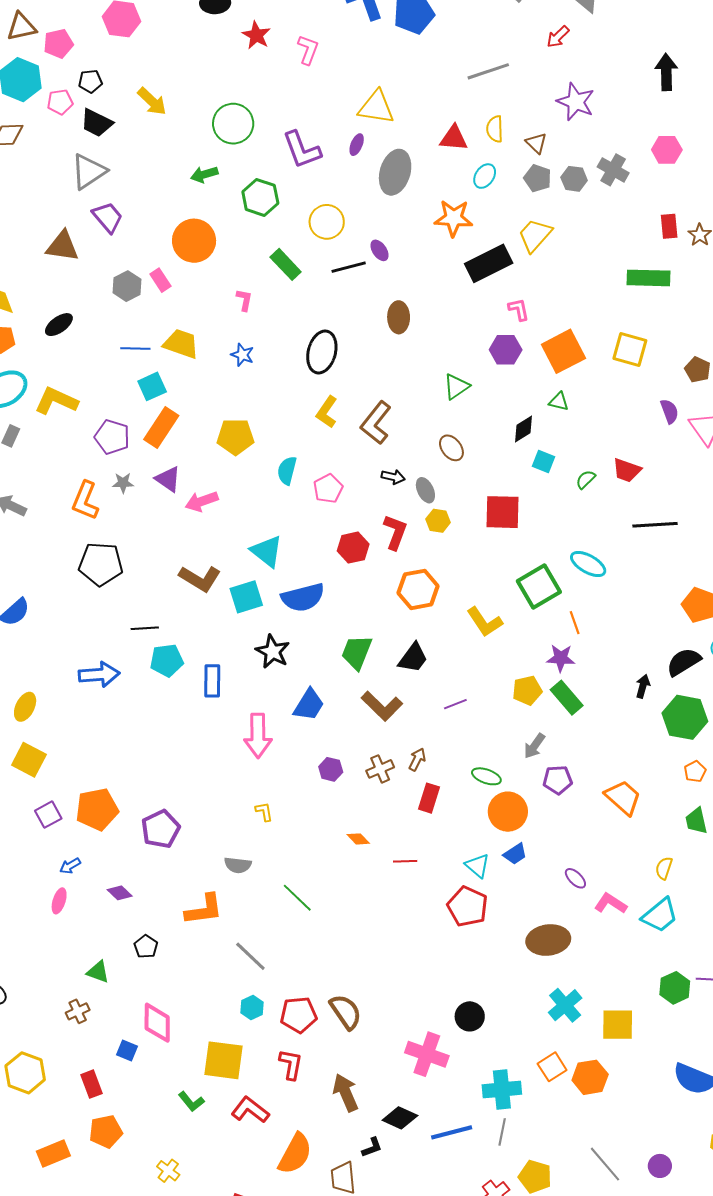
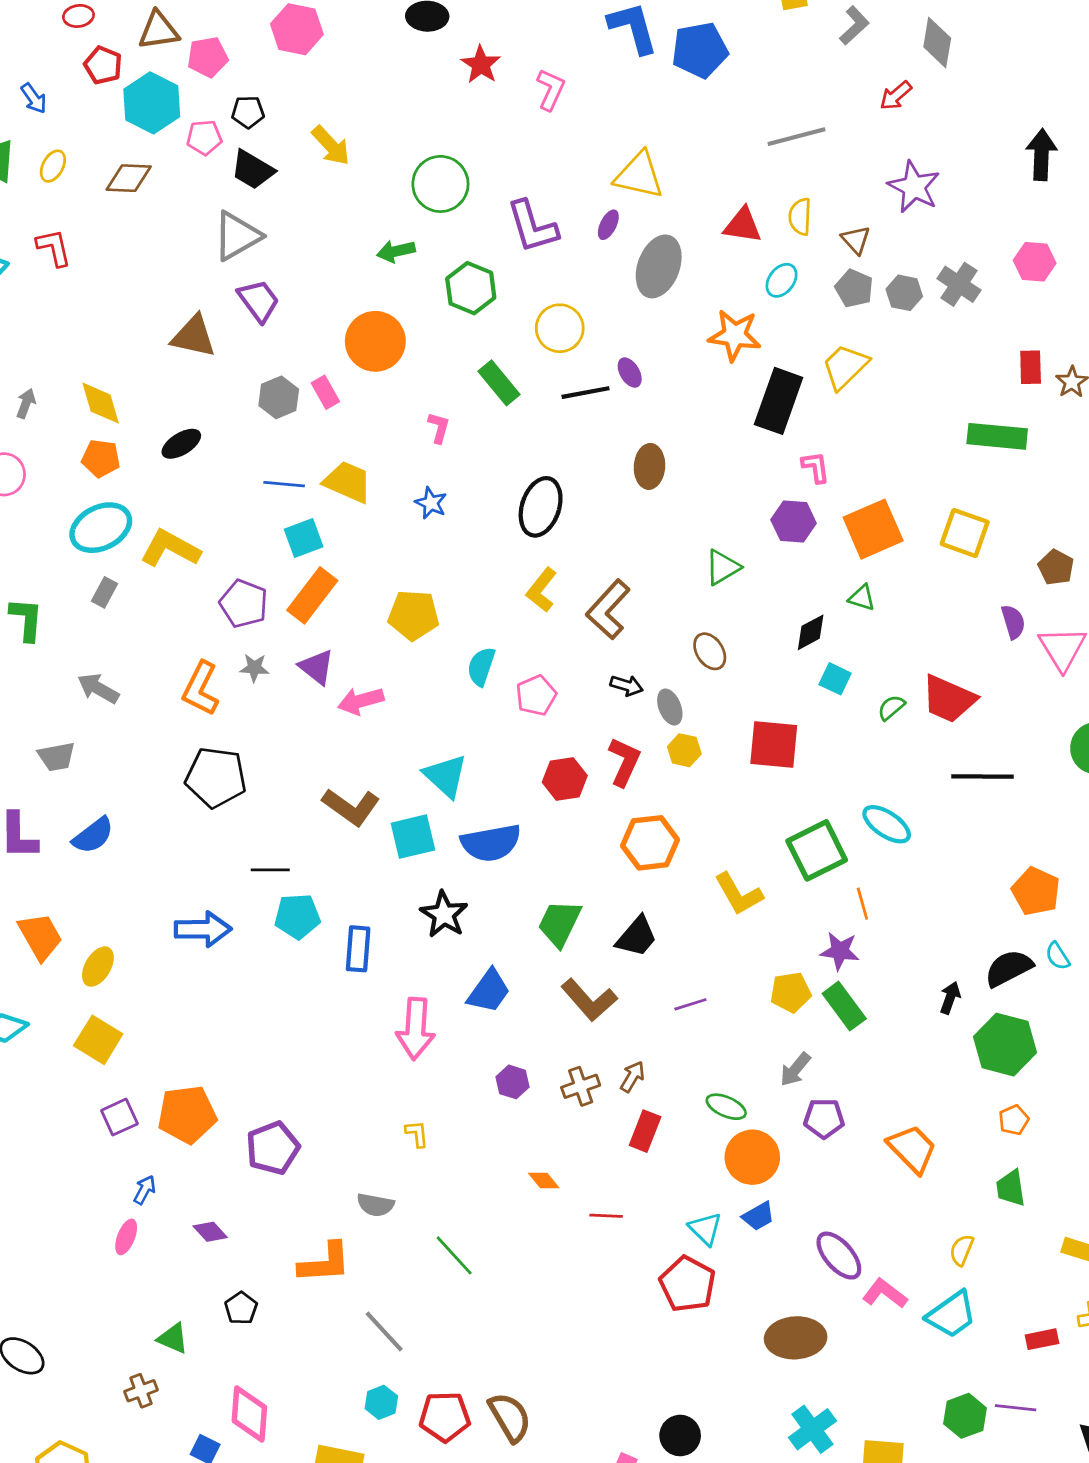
black rectangle: (489, 263) -> (779, 401), turned -48
red trapezoid: (627, 470) -> (949, 699), size x1.4
blue arrow: (70, 866) -> (145, 1190), turned 145
purple ellipse: (575, 878) -> (839, 1256), size x1.6

